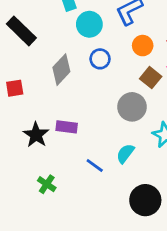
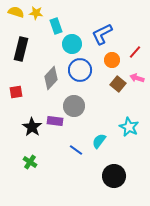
black rectangle: (21, 31) -> (21, 49), turned 60
blue circle: (100, 59) -> (80, 70), size x1.5
gray circle: (132, 107) -> (74, 106), moved
green cross: (47, 184) -> (30, 162), moved

